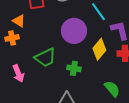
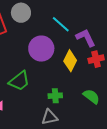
green cross: (74, 68) -> (55, 96), moved

